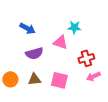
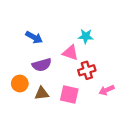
red cross: (86, 58) -> (87, 70), moved
orange circle: (10, 79) -> (20, 84), moved

